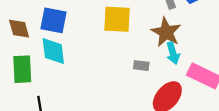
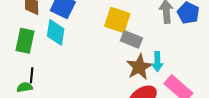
brown star: (166, 32) -> (139, 67), moved
gray rectangle: (141, 66) -> (131, 39), moved, size x1.5

